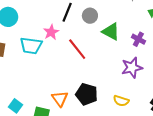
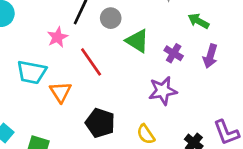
cyan trapezoid: (31, 46) -> (32, 72), moved
orange triangle: (60, 99) -> (61, 92), moved
yellow semicircle: (121, 101) -> (146, 134), turned 35

